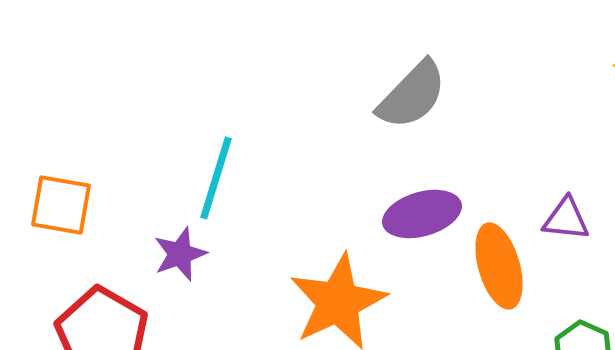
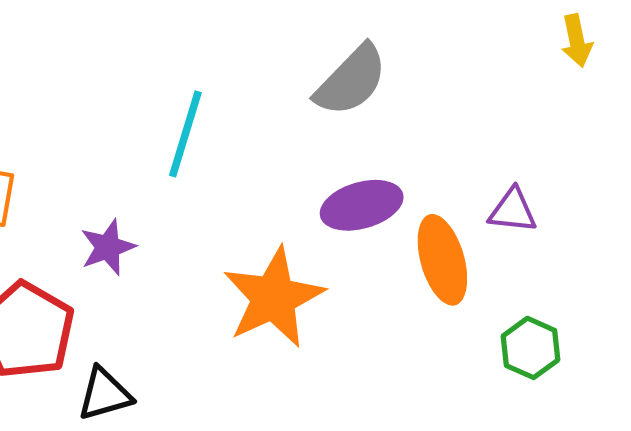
cyan line: (216, 178) -> (185, 134), moved

